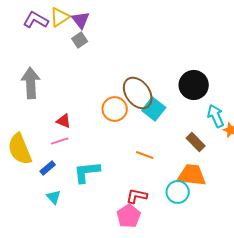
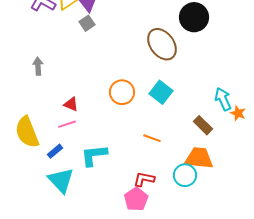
gray arrow: (31, 83) -> (38, 66), size x0.6
black circle: (194, 85) -> (194, 17), moved
brown ellipse: (138, 93) -> (162, 44), moved
cyan triangle: (54, 197) -> (61, 180), size x1.8

